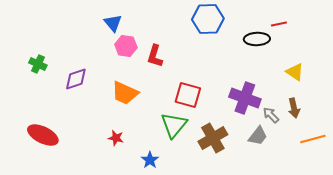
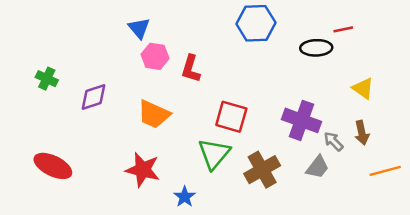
red star: (116, 138) -> (143, 170), size x1.8

